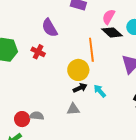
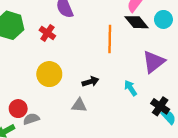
yellow circle: (78, 70) -> (49, 74), moved
cyan arrow: (100, 91) -> (131, 88), moved
gray semicircle: (37, 116) -> (31, 119), moved, turned -32

